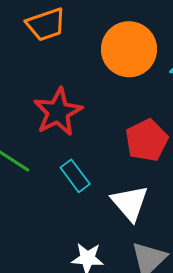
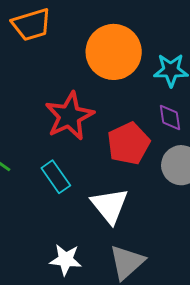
red star: (58, 112) -> (69, 116), moved

